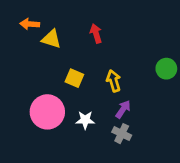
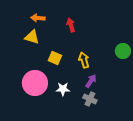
orange arrow: (30, 24) -> (38, 18), moved
yellow triangle: (51, 39) -> (32, 37), moved

